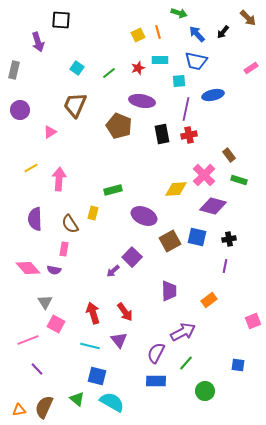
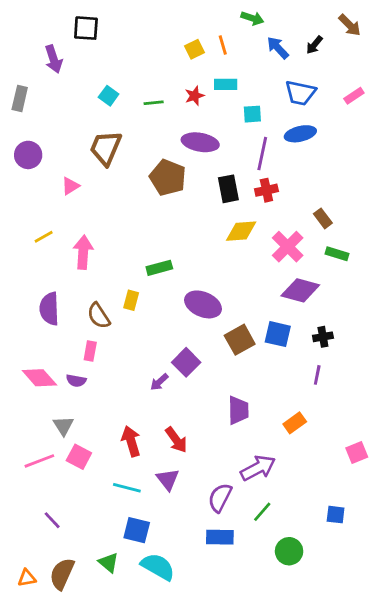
blue trapezoid: (196, 61) -> (300, 93), moved
green line: (109, 73) -> (154, 103), turned 32
yellow diamond: (176, 189) -> (241, 231), moved
pink line: (28, 340) -> (39, 461), moved

